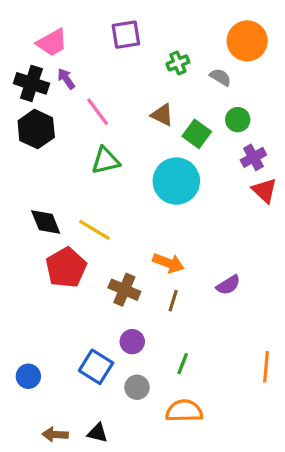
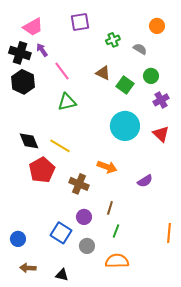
orange circle: (247, 41) -> (157, 26), size x0.6
cyan circle: (176, 181) -> (125, 126), moved
red triangle: (264, 190) -> (161, 134), moved
brown line: (173, 301) -> (110, 208), moved
brown arrow: (55, 435) -> (28, 268), moved

